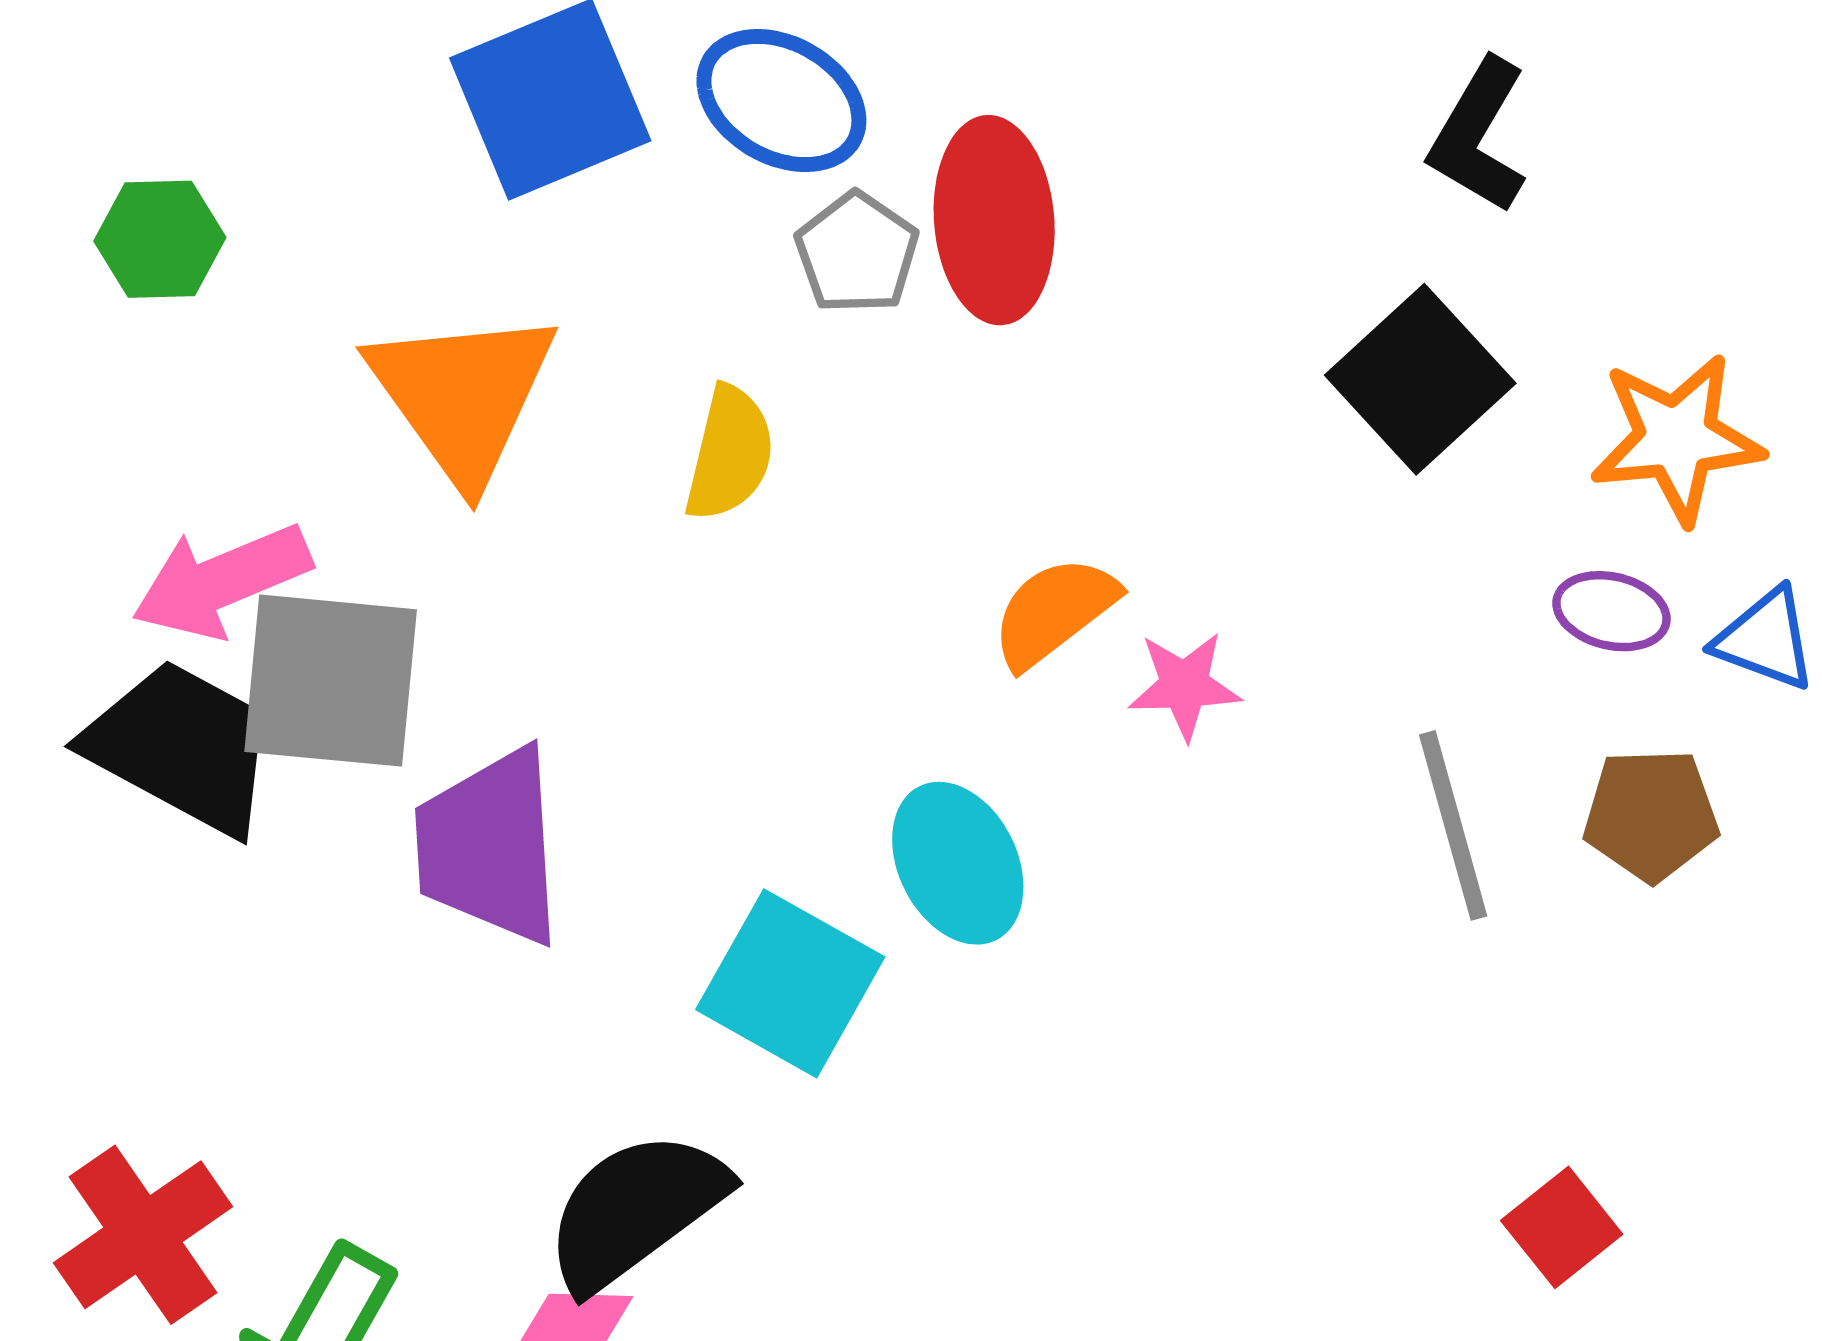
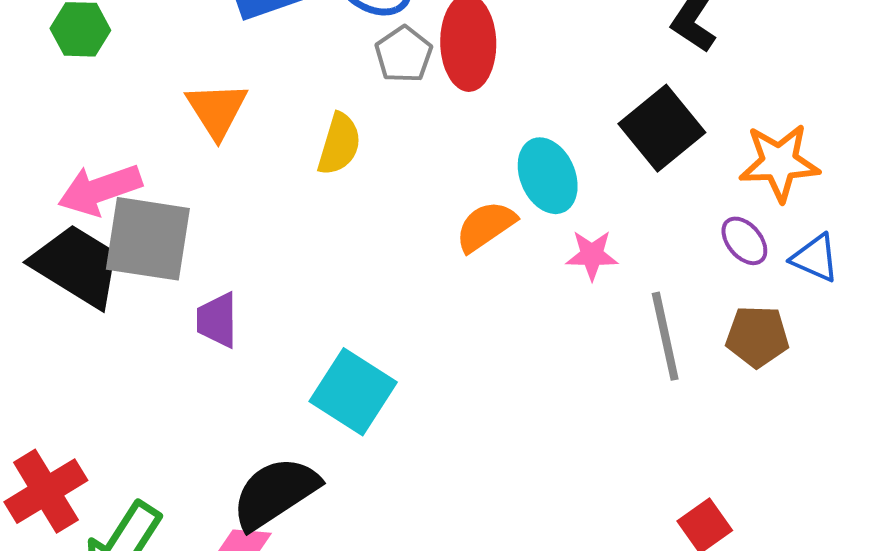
orange triangle: (463, 395) -> (217, 110), size x0.7
purple ellipse: (1611, 611) -> (744, 241), turned 33
pink star: (1184, 685) -> (592, 255), moved
purple trapezoid: (489, 846) -> (217, 320), size x0.6
cyan ellipse: (958, 863) -> (548, 176), moved

